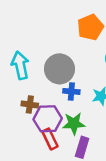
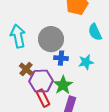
brown cross: (30, 105) -> (26, 69), turned 32
green star: (74, 124) -> (63, 85), turned -30

